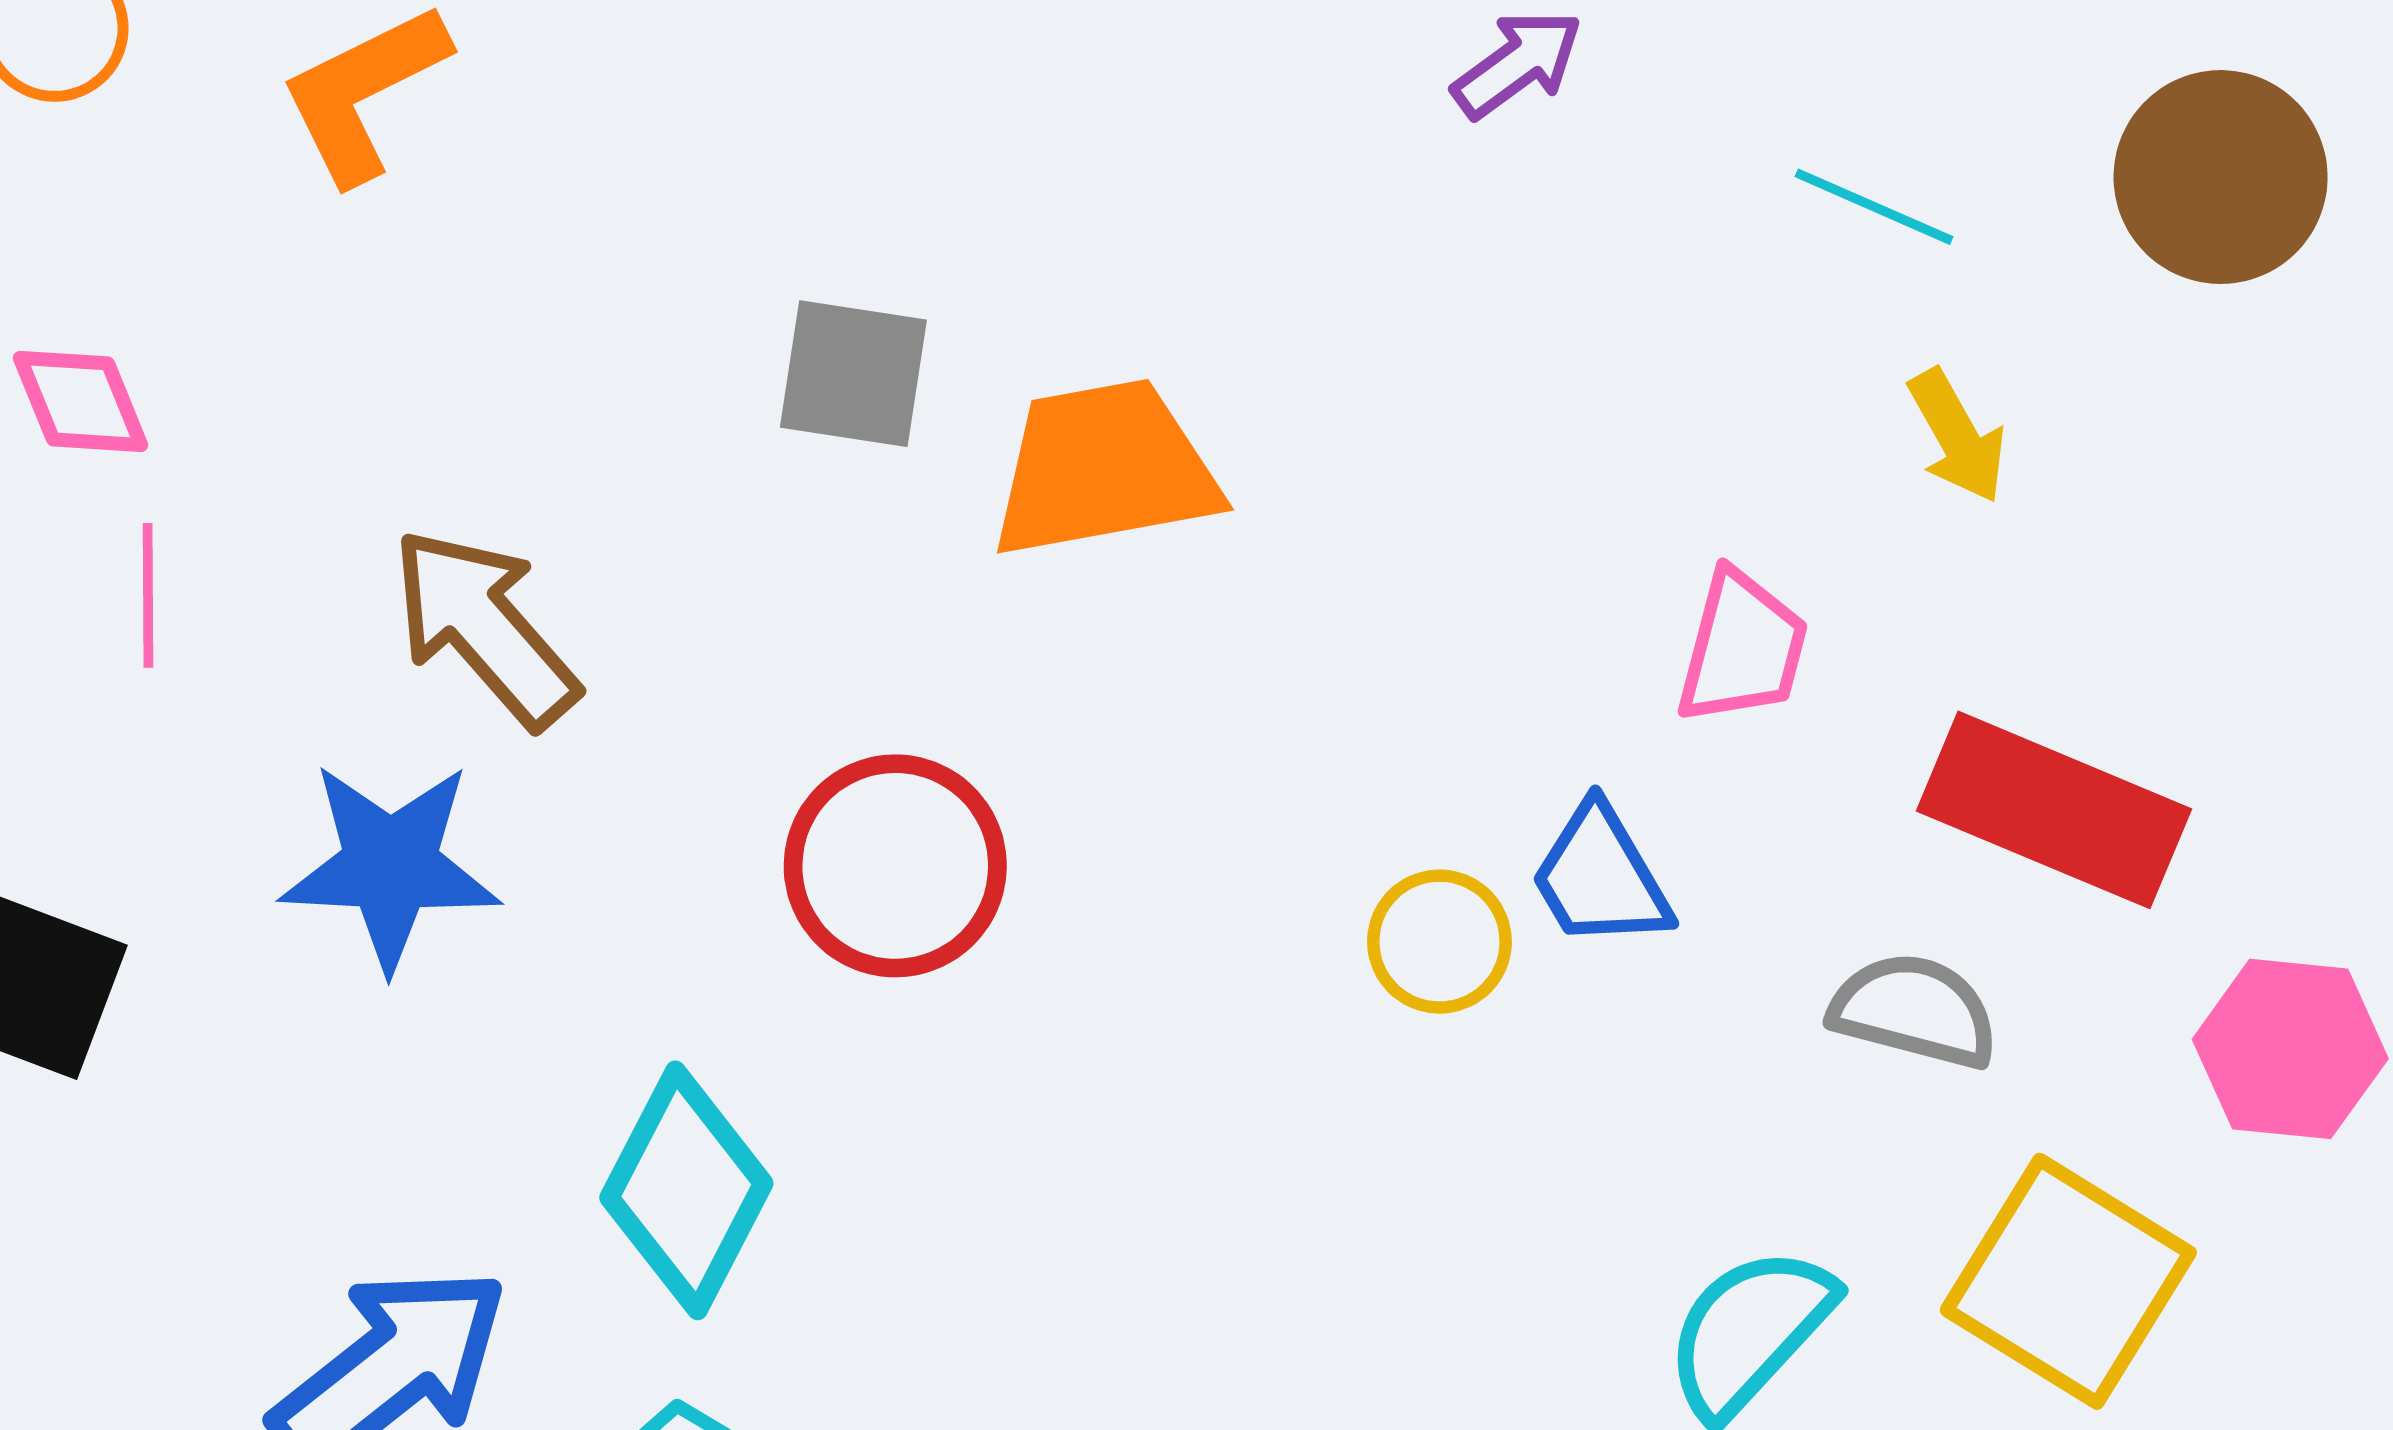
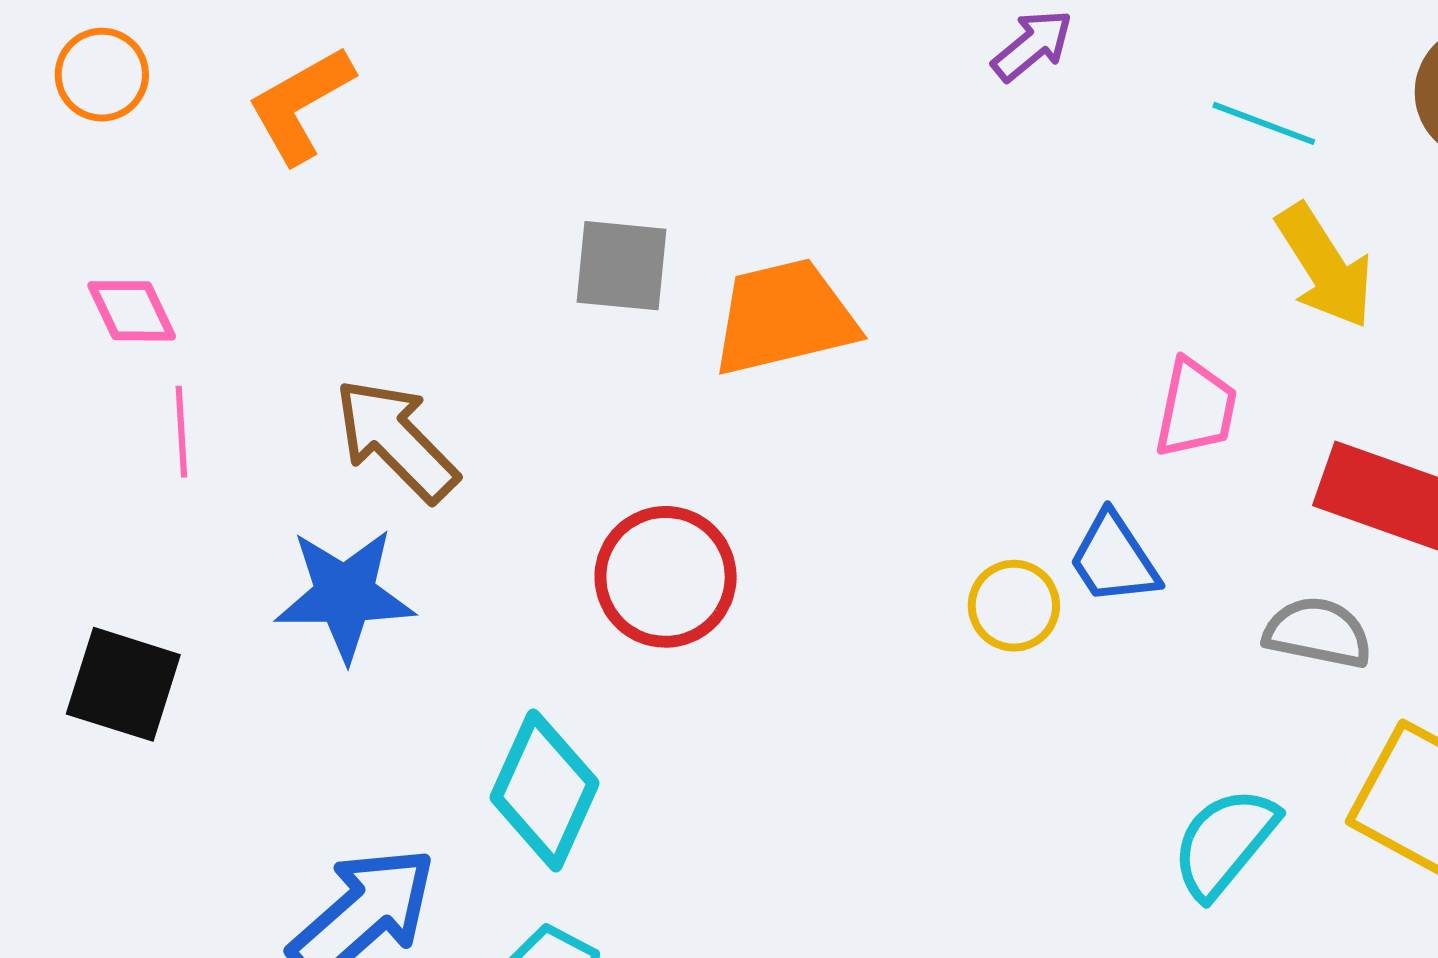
yellow arrow: (1957, 436) -> (1325, 266), size x1.5

